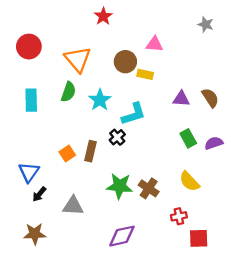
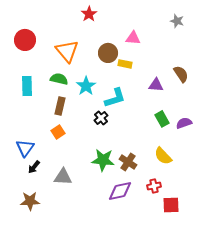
green semicircle: (68, 92) -> (59, 79), turned -96
brown semicircle: (210, 98) -> (181, 74), moved
brown rectangle: (90, 151) -> (60, 106), moved
purple diamond: (122, 236) -> (120, 191), moved

